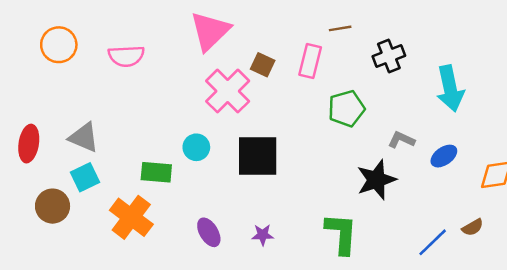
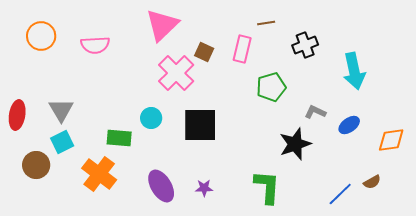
gray triangle: (84, 137) -> (61, 110), turned 36
purple ellipse: (209, 232) -> (161, 186), size x1.4

